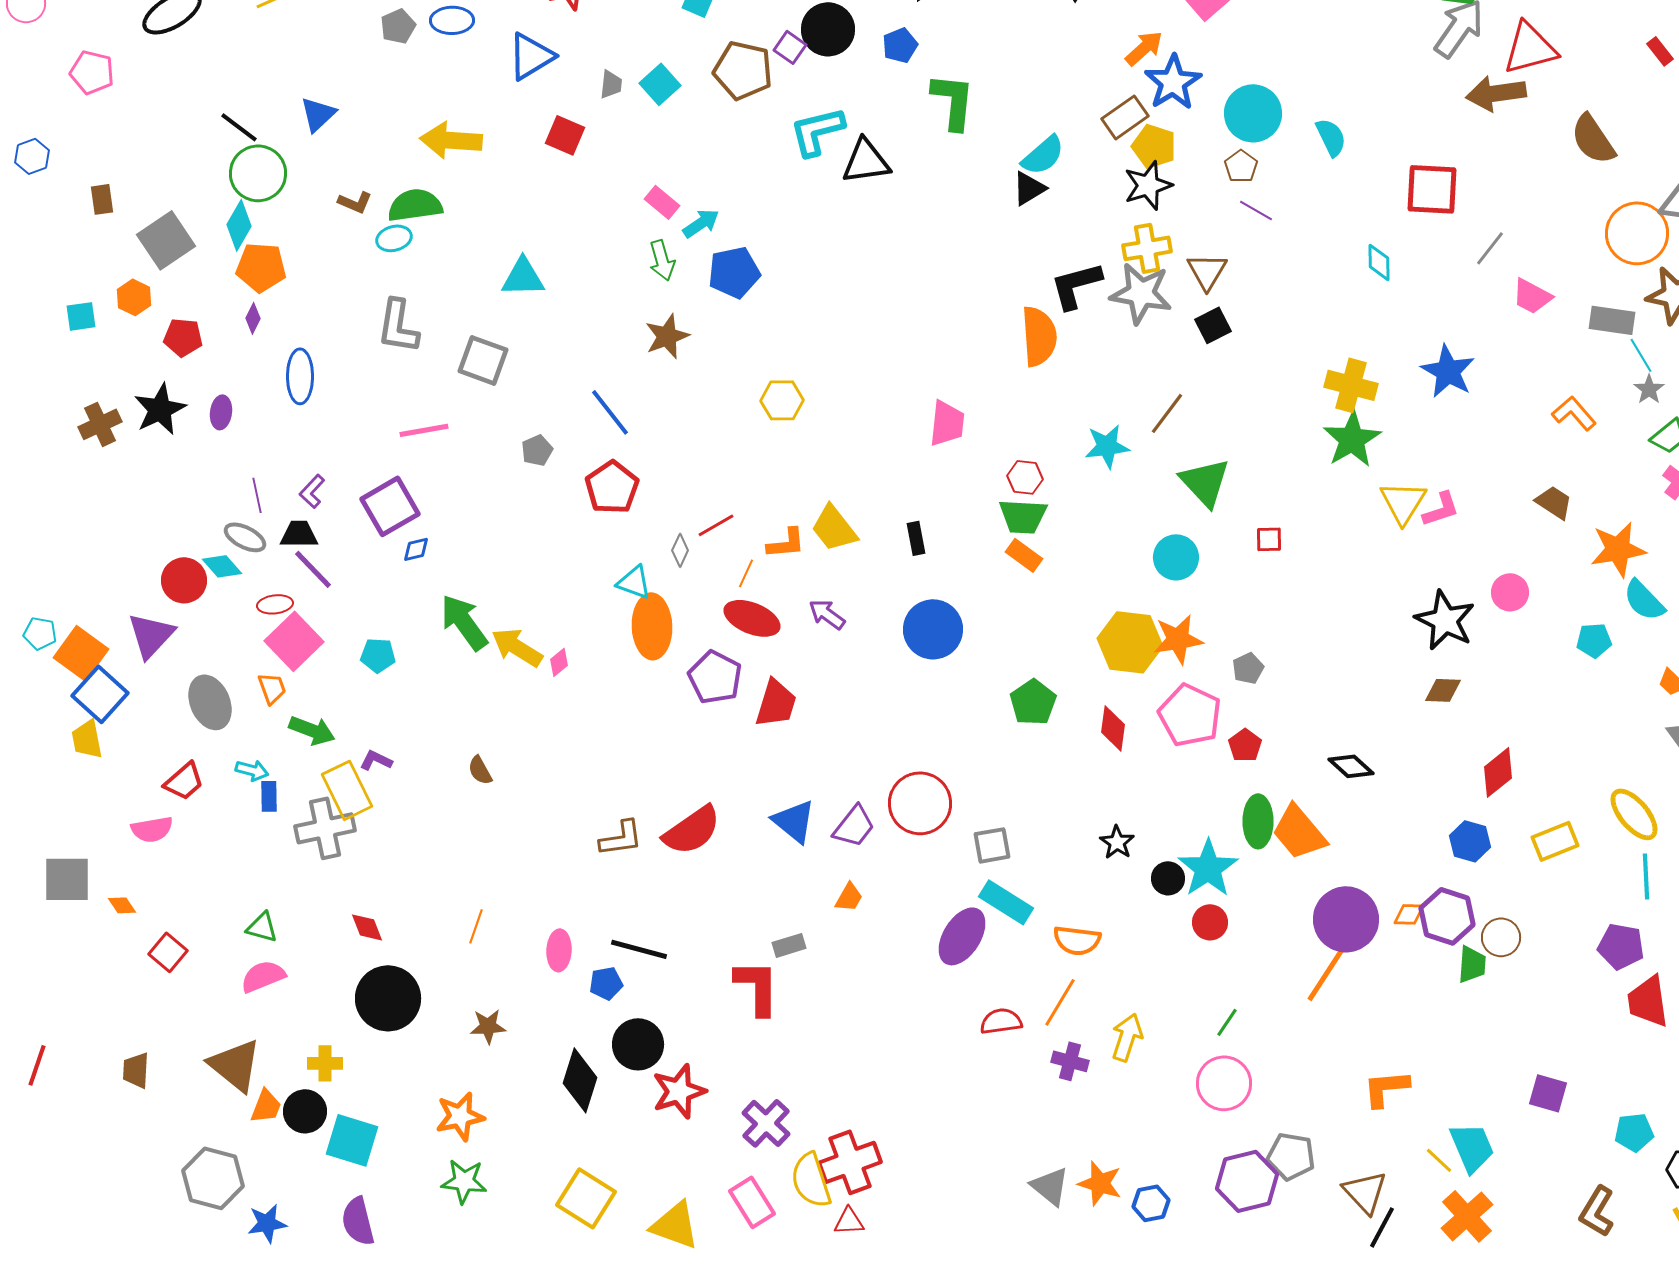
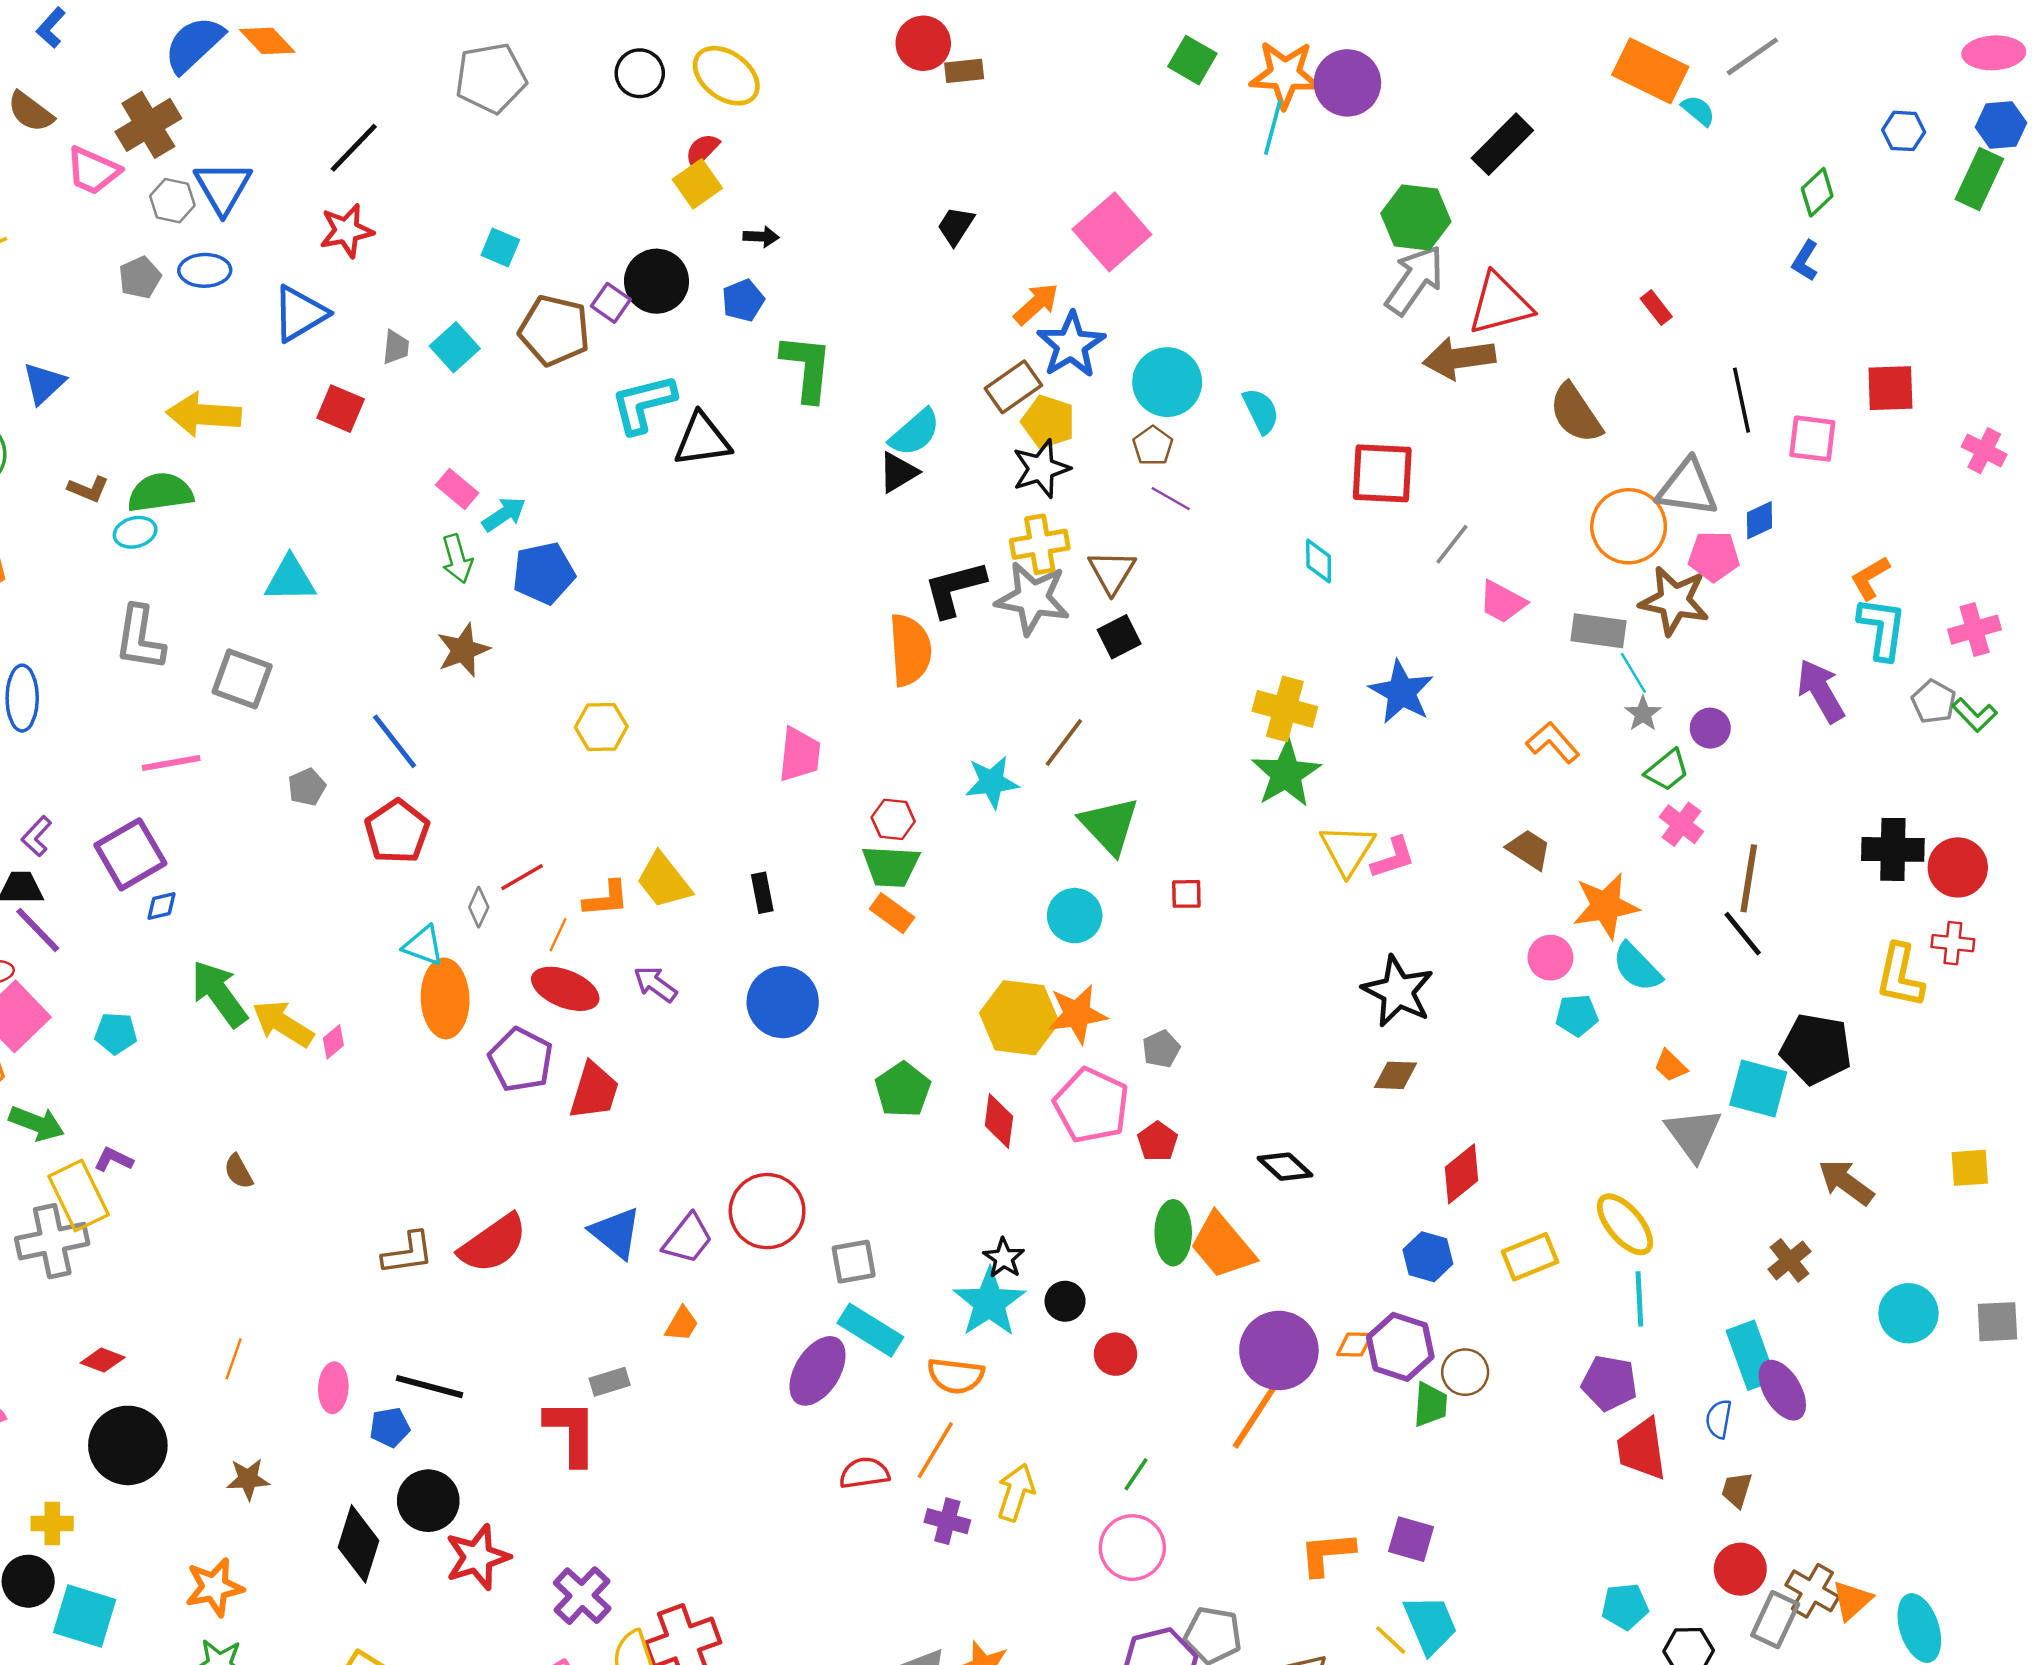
pink circle: (1510, 592) -> (1550, 958), moved
cyan star: (1208, 868) -> (989, 1302), moved
red diamond: (367, 927) -> (103, 1360), turned -48
purple square: (1548, 1093) -> (1411, 1539), moved

